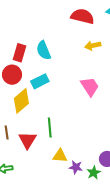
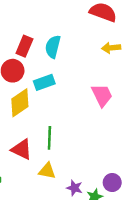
cyan semicircle: (44, 50) -> (53, 47), turned 30
red triangle: (27, 140) -> (22, 149), turned -42
yellow triangle: (60, 156) -> (47, 171), moved

